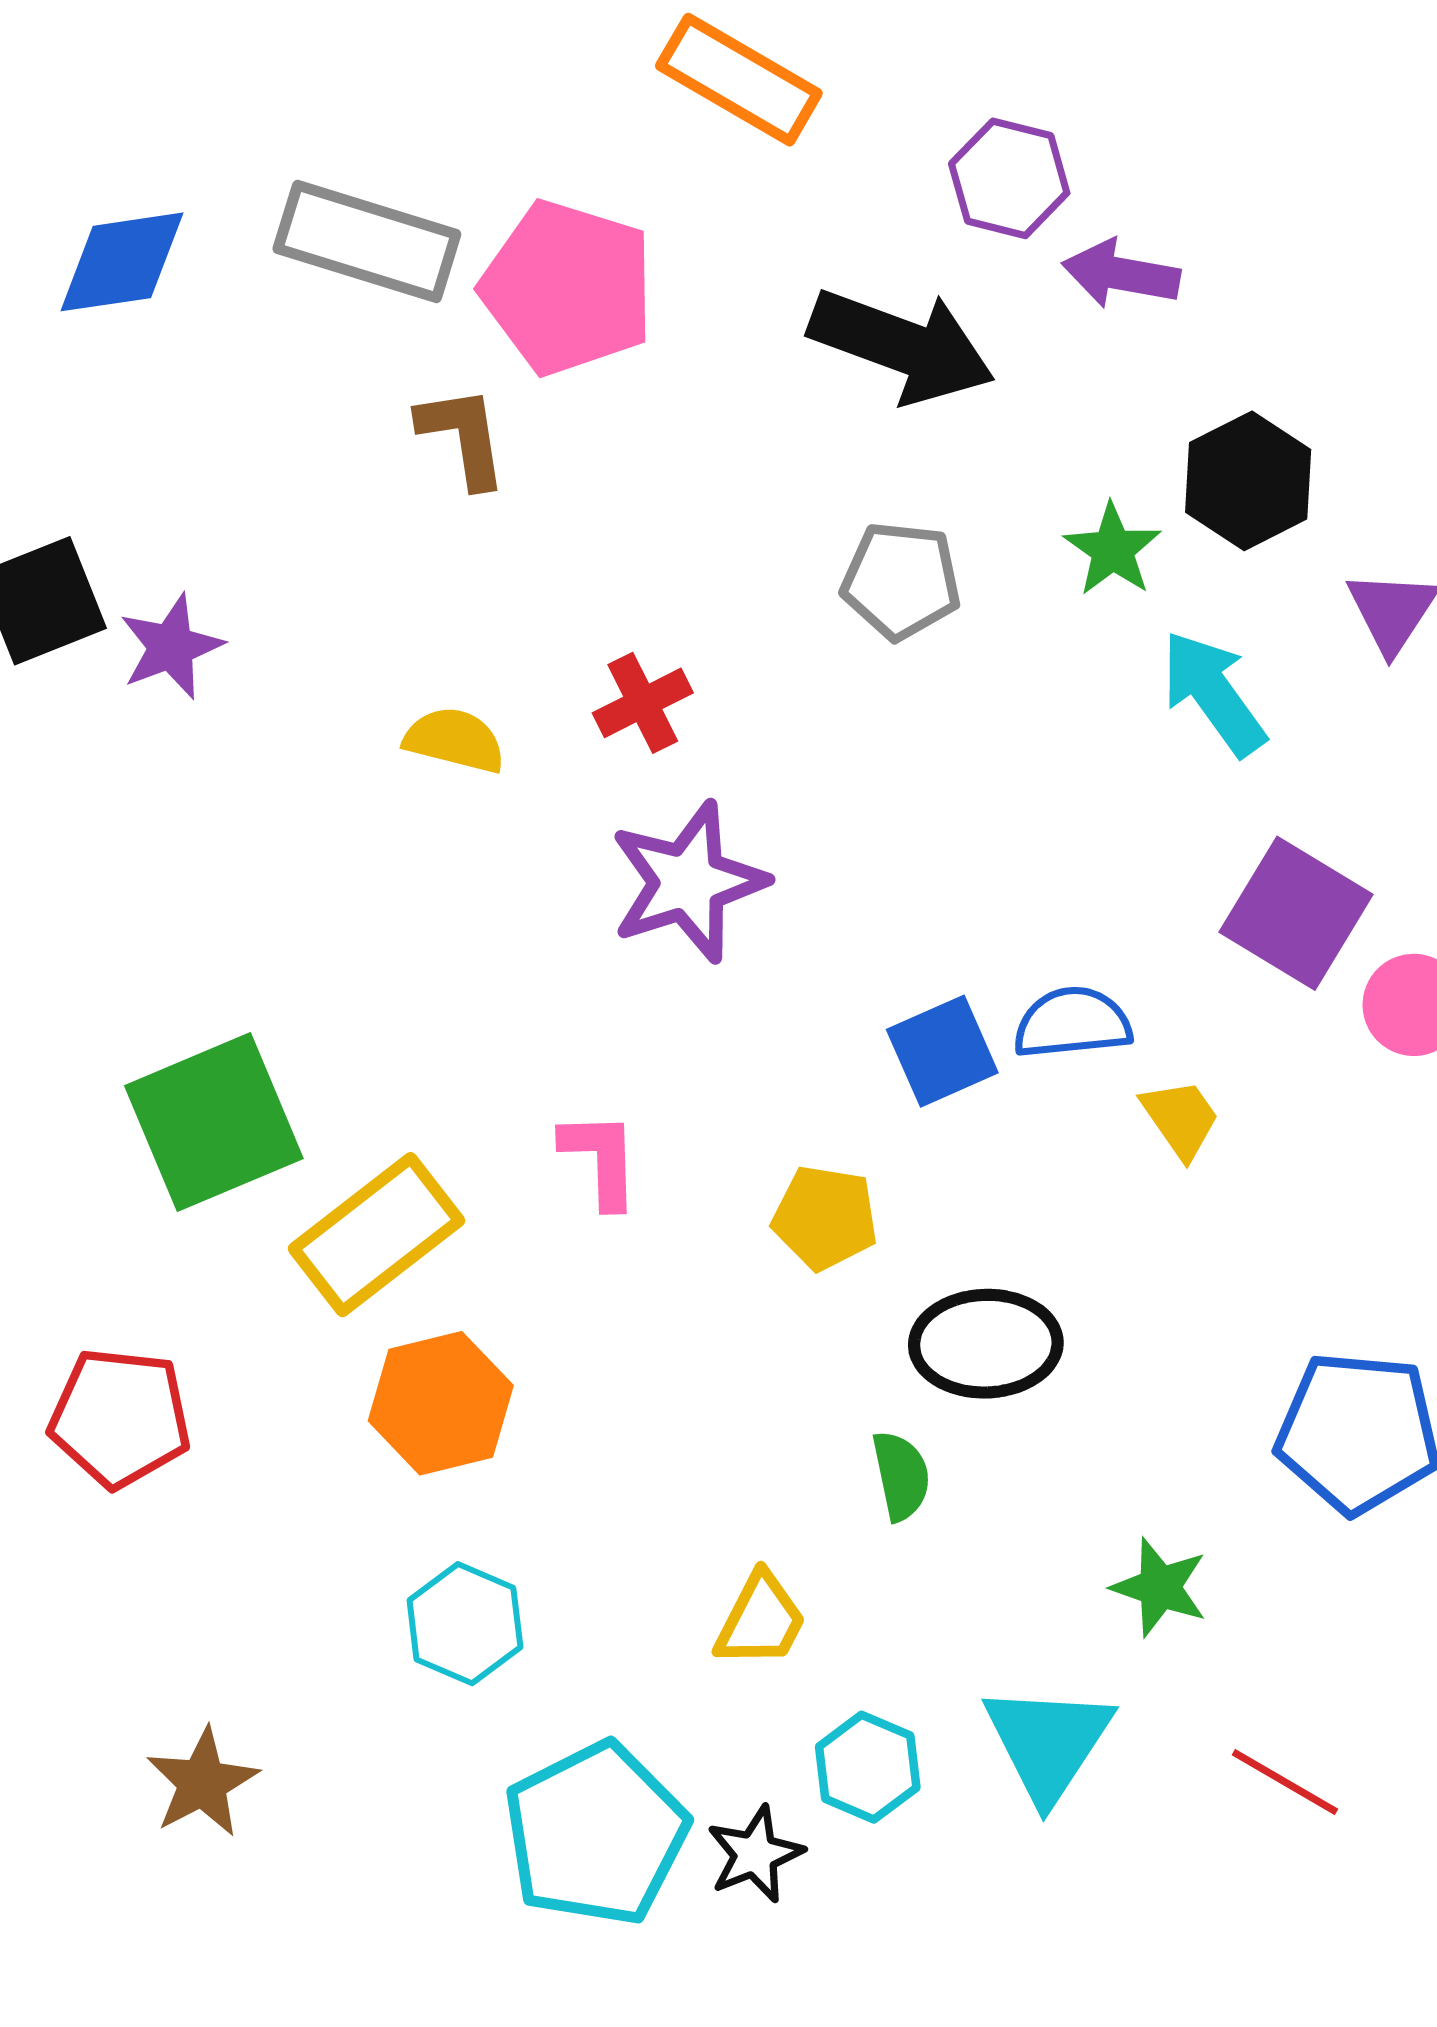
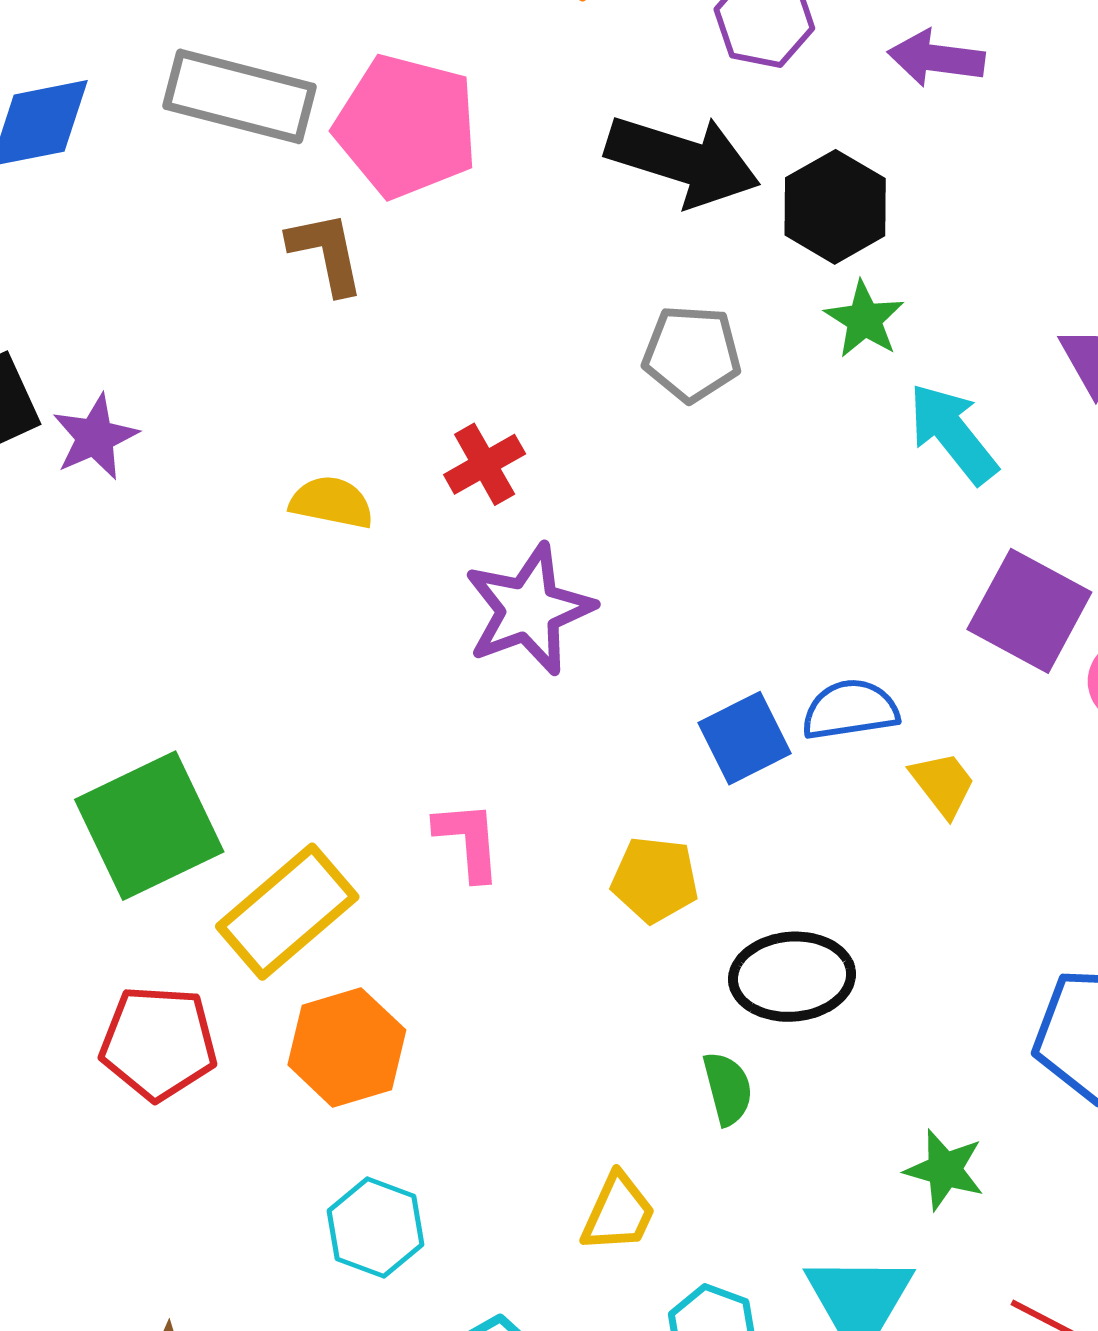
purple arrow: (1121, 274) -> (936, 58), moved
black hexagon: (1248, 481) -> (835, 207), moved
red pentagon: (120, 1418) -> (158, 1043), moved

